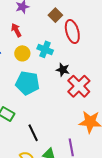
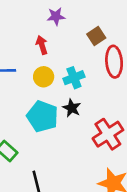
cyan cross: (45, 49) -> (74, 78), turned 35
black star: (63, 70) -> (72, 108), moved

